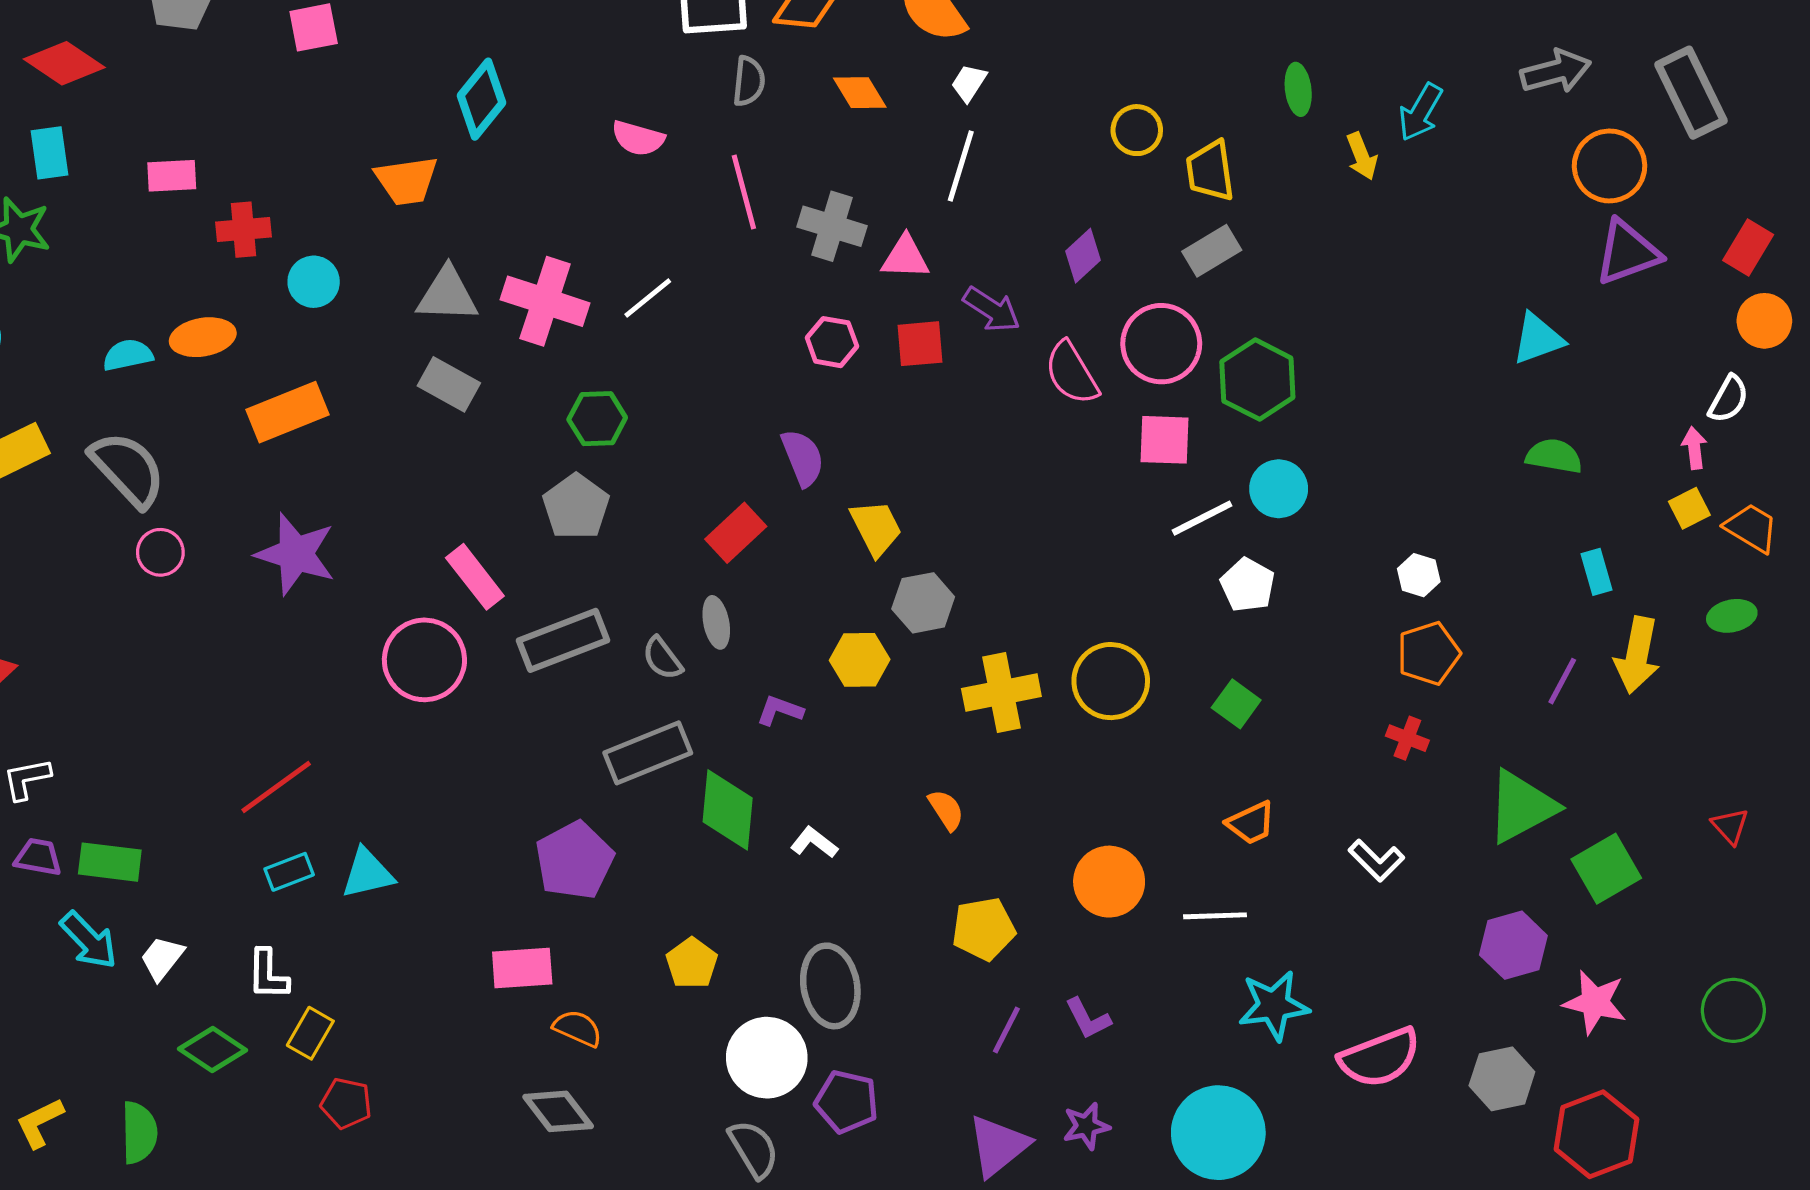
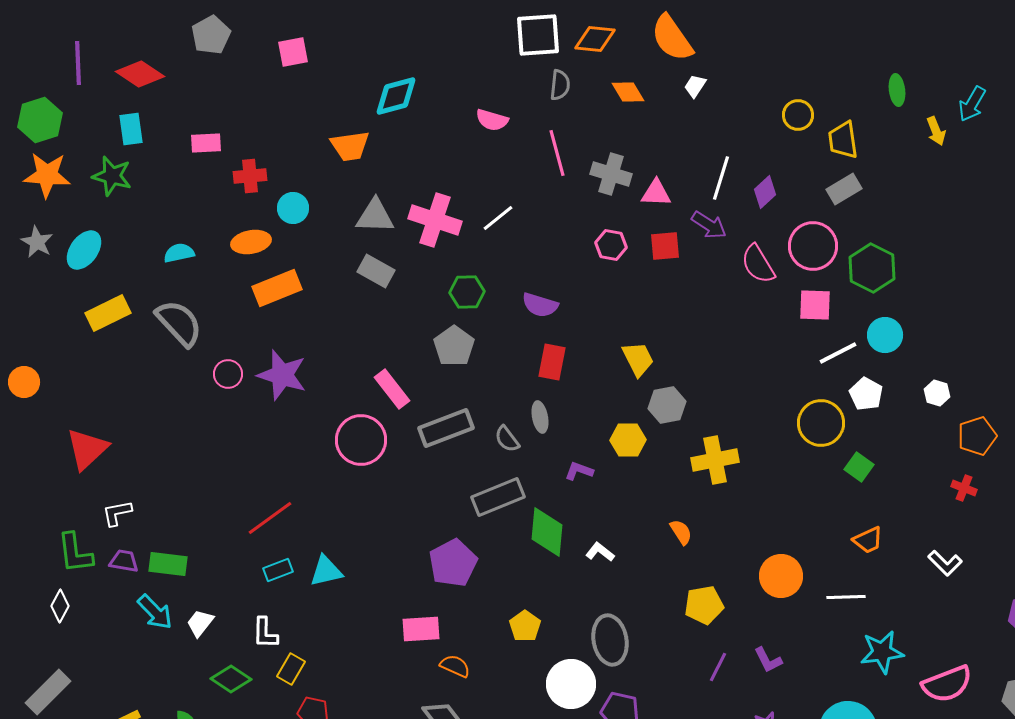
cyan diamond: (481, 99) -> (396, 96), turned 36
white line: (961, 166) -> (721, 178), moved
orange ellipse: (203, 337) -> (251, 242), moved
purple semicircle: (803, 458) -> (540, 305), moved, turned 129
red rectangle: (736, 533) -> (552, 362), turned -36
pink circle: (160, 552) -> (228, 374), moved
white hexagon: (1419, 575) -> (937, 393), moved
yellow circle: (1111, 681) -> (821, 423), moved

